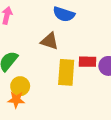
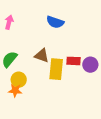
brown triangle: (50, 41) -> (42, 56), moved

